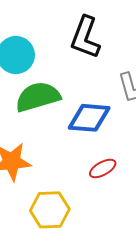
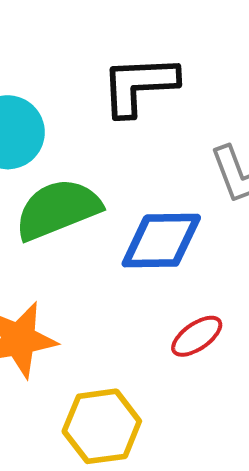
black L-shape: (85, 37) -> (139, 85), turned 72

